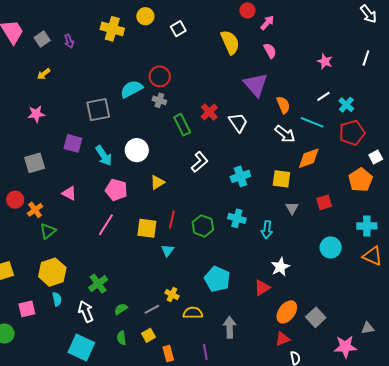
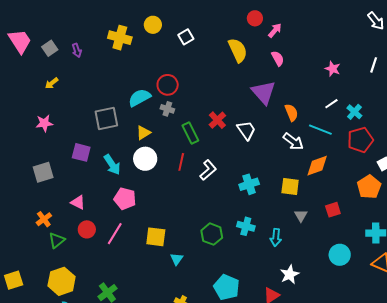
yellow triangle: (157, 182) -> (143, 133), moved
red circle: (15, 200) -> (87, 229), moved
red line: (172, 220) -> (181, 162), moved

